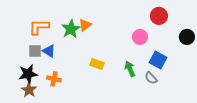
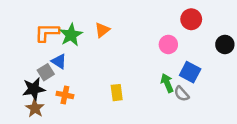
green star: (71, 29) -> (71, 35), moved
gray square: (35, 51) -> (46, 72), moved, turned -32
yellow rectangle: (97, 64) -> (117, 93), moved, turned 64
green arrow: (130, 69) -> (167, 83), moved

